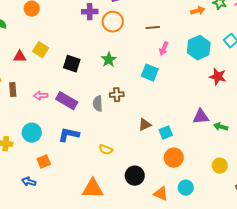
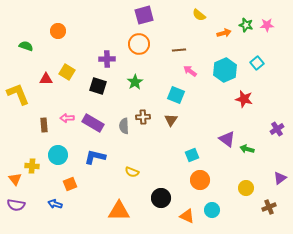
purple cross: (90, 12) -> (107, 59), moved
pink arrow: (164, 49) -> (190, 71), turned 104
brown rectangle: (13, 90) -> (44, 125), moved
purple triangle: (201, 117) -> (227, 139), turned 42
brown triangle: (145, 125) -> (171, 120), moved, turned -32

